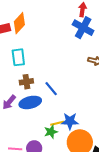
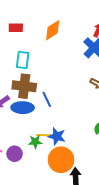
orange diamond: (19, 23) -> (53, 30), moved
brown cross: (26, 82) -> (24, 86), size x1.6

